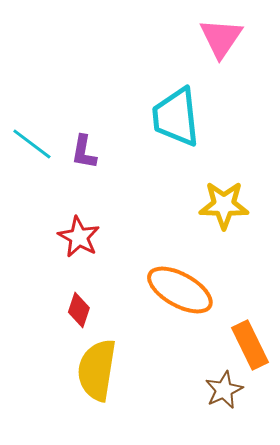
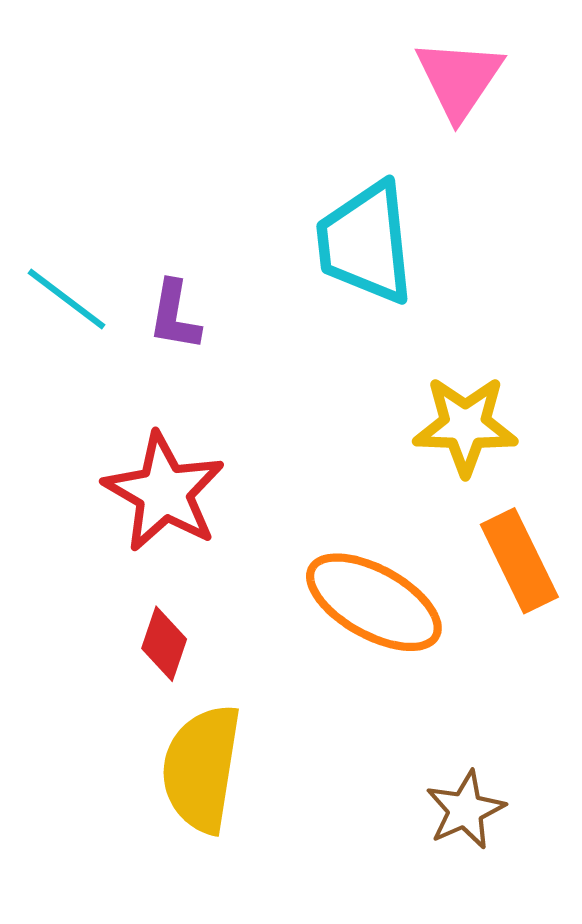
red star: (79, 237) -> (164, 492), size x1.4
orange rectangle: (250, 345) -> (519, 561), moved

